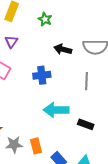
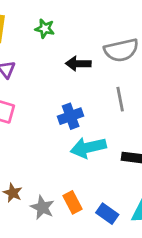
blue cross: (42, 75) -> (71, 116), moved
gray star: (14, 145) -> (42, 207), turned -30

